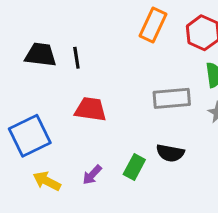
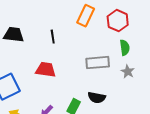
black line: (76, 58) -> (53, 37), moved

